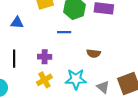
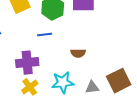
purple cross: (45, 57) -> (27, 63), size x1.5
gray triangle: (103, 87) -> (92, 87), turned -40

